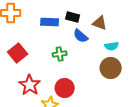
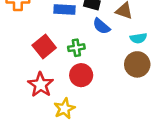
red square: (18, 53) -> (44, 47), moved
red circle: (65, 88) -> (81, 75), moved

